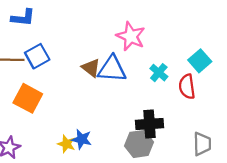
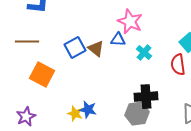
blue square: (37, 56) -> (75, 48), moved
blue triangle: (112, 69) -> (118, 40), moved, size x0.6
cyan cross: (159, 73) -> (144, 53), moved

